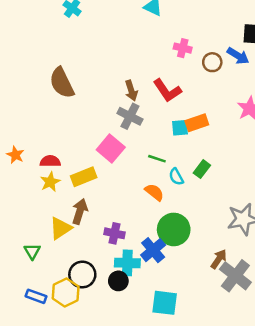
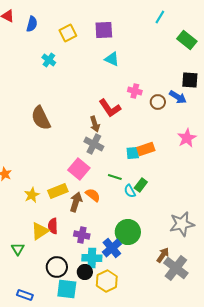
red L-shape: (167, 91) -> (110, 108), moved
red semicircle: (50, 161) -> (53, 226), moved, turned -91
green rectangle: (202, 169) -> (141, 185), moved
orange semicircle: (154, 192) -> (93, 195), moved
brown arrow: (80, 211) -> (76, 202), moved
yellow hexagon: (66, 293) -> (107, 281), moved
blue rectangle: (36, 296) -> (25, 295), moved
cyan square: (165, 303) -> (67, 289), moved

